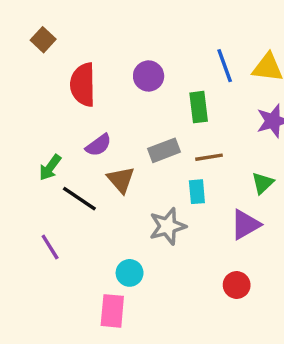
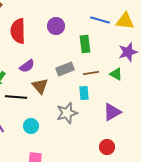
blue line: (225, 66) -> (100, 20), turned -54
green triangle: (263, 183) -> (116, 74), moved, turned -48
black line: (79, 199) -> (16, 97), turned -30
cyan circle: (130, 273) -> (31, 126), moved

